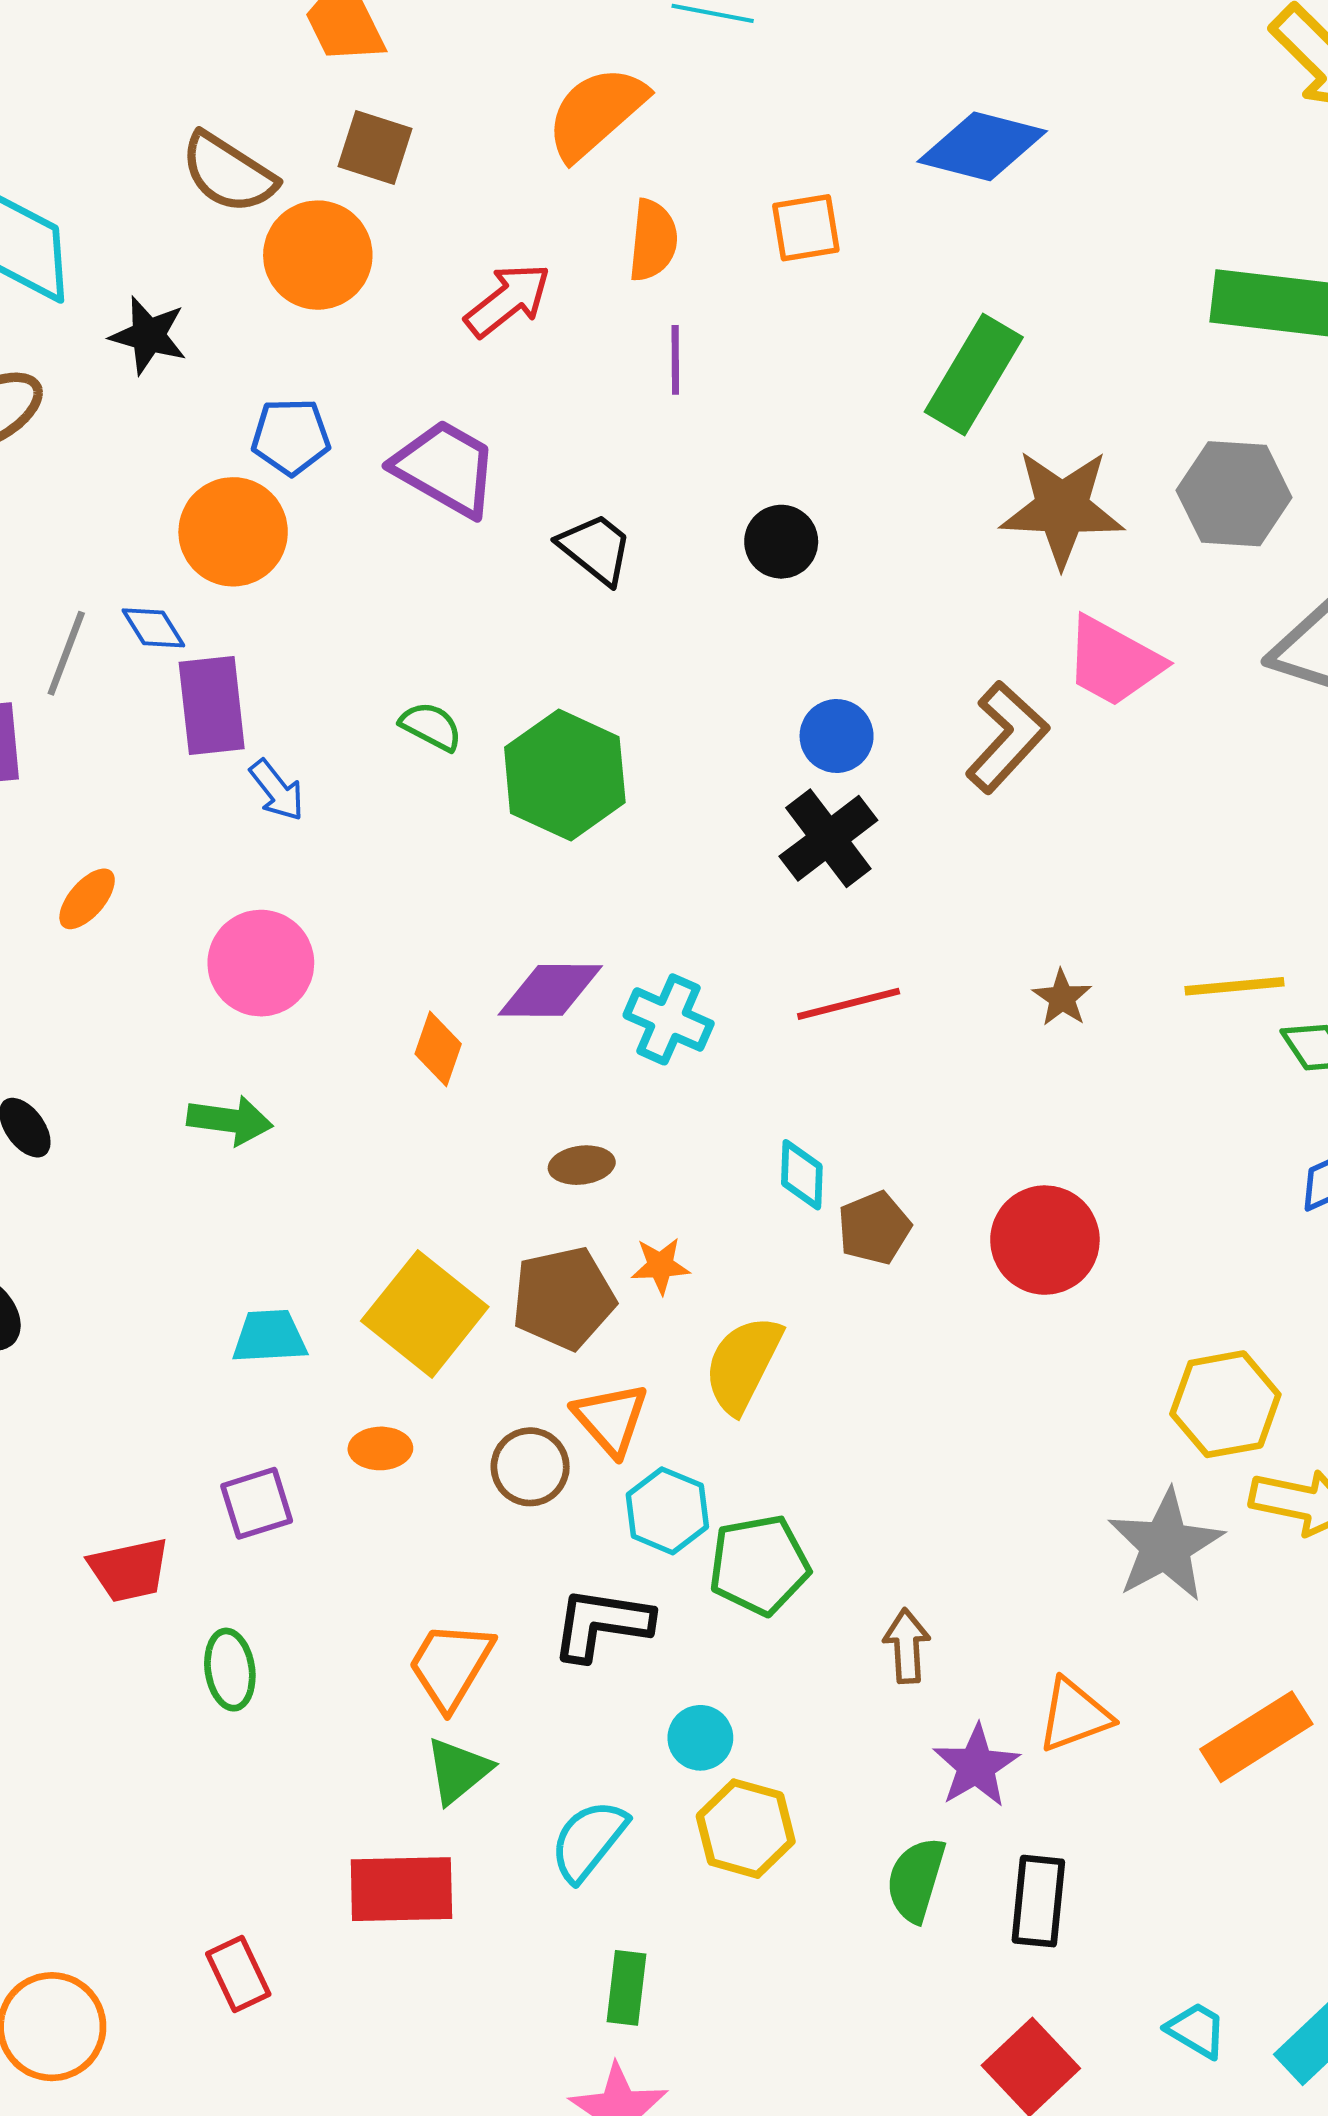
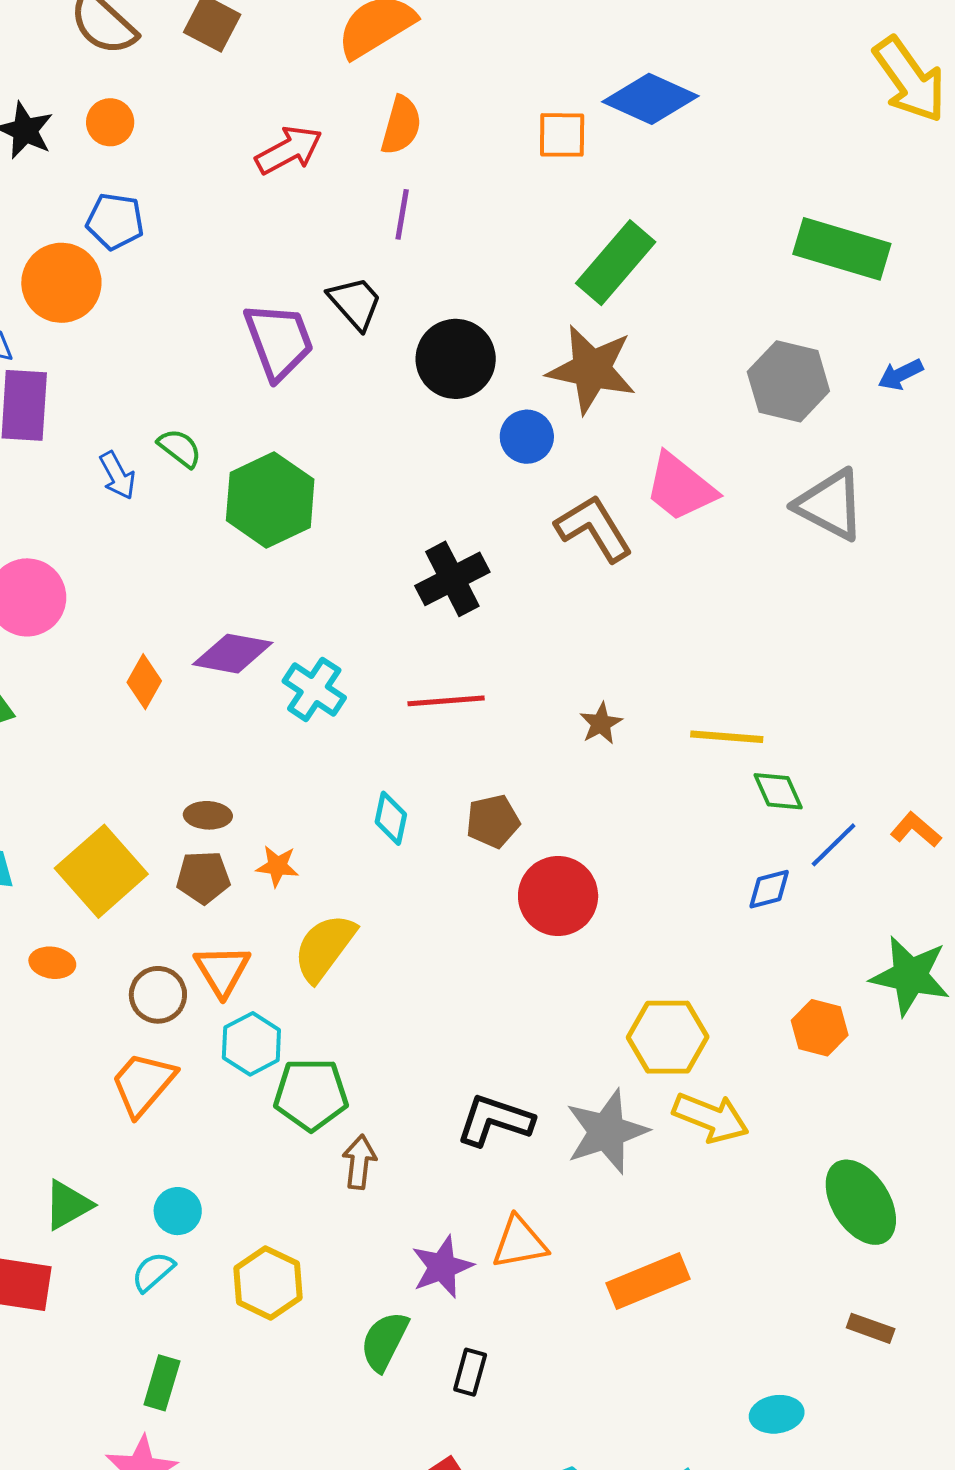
orange square: (806, 228) -> (562, 135), moved
orange circle: (318, 255) -> (110, 122), moved, size x0.6
purple trapezoid: (445, 468) -> (279, 341), moved, turned 30
brown star: (1062, 508) -> (592, 369), moved
black circle: (781, 542) -> (456, 359), size x1.5
black trapezoid: (596, 549) -> (355, 303), moved
blue circle: (837, 736) -> (527, 437), moved
brown L-shape: (1007, 737) -> (594, 528), turned -84
blue arrow: (277, 790) -> (117, 475), moved
brown ellipse: (582, 1165) -> (208, 815), moved
brown pentagon: (874, 1228) -> (493, 821), moved
brown pentagon: (563, 1298) -> (203, 877), size x0.7
black L-shape: (601, 1624) -> (495, 1120), moved
brown arrow: (907, 1646) -> (359, 1162), moved
orange trapezoid: (451, 1665) -> (143, 1084), moved
cyan circle: (700, 1738) -> (178, 1211), moved
cyan semicircle: (589, 1841) -> (153, 1272), size x0.7
black rectangle: (1038, 1901) -> (470, 1372), size x0.7

